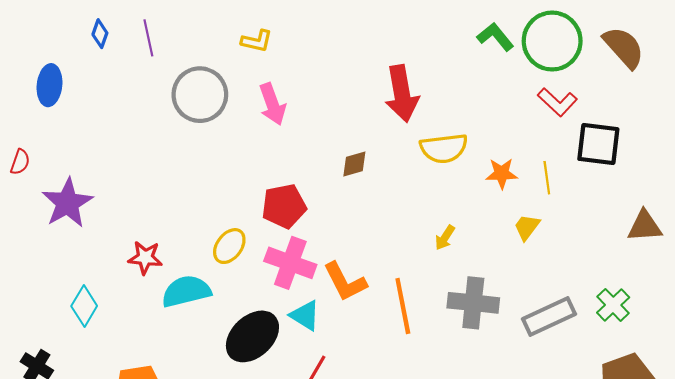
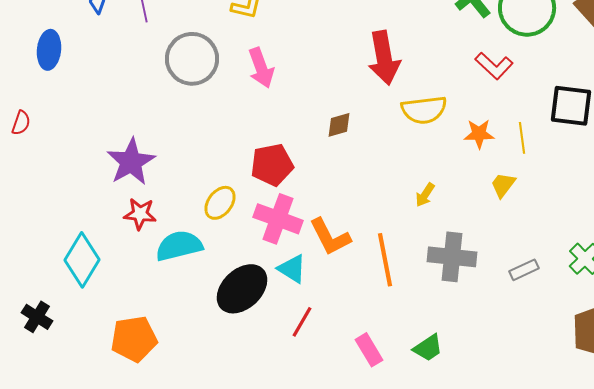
red L-shape: (557, 102) -> (494, 66), moved
purple star: (67, 203) -> (131, 162), moved
cyan diamond: (84, 306) -> (82, 260), size x1.4
gray rectangle: (549, 317) -> (524, 270), size x0.6

